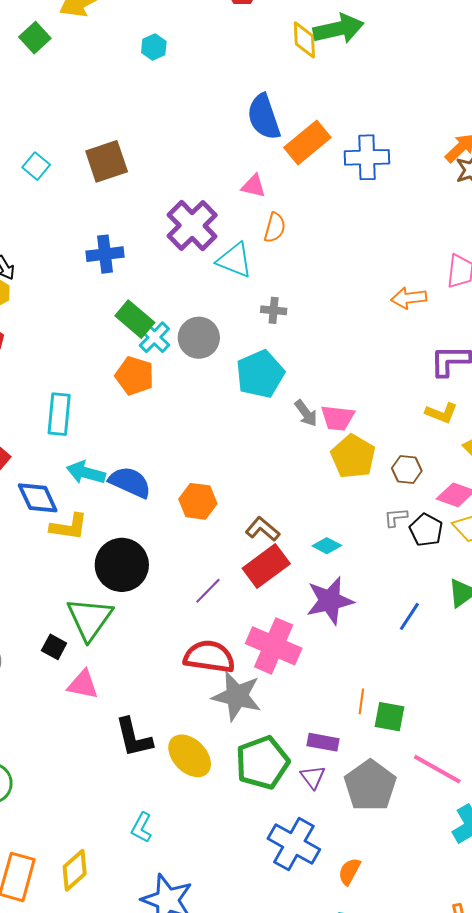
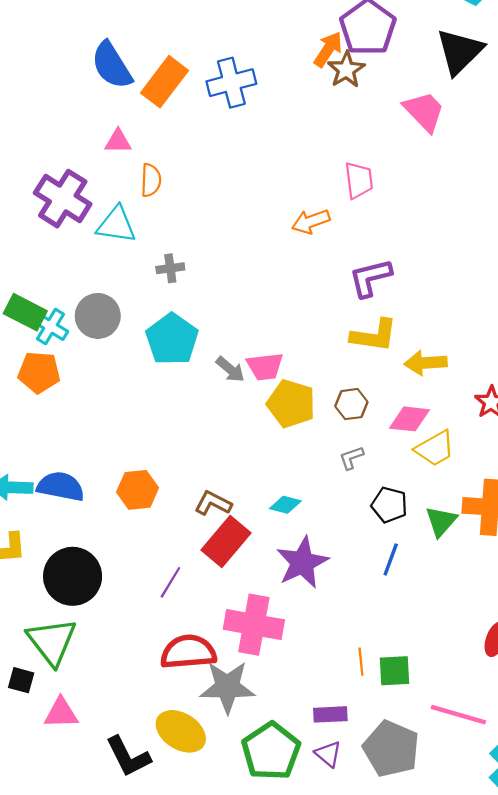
yellow L-shape: (441, 413) -> (374, 335), size x1.4
black pentagon: (426, 530) -> (389, 505), moved
yellow ellipse: (190, 756) -> (181, 731), moved

